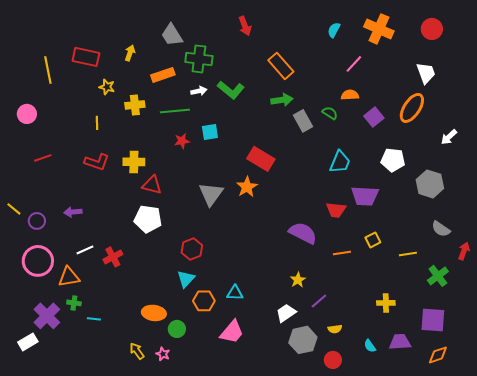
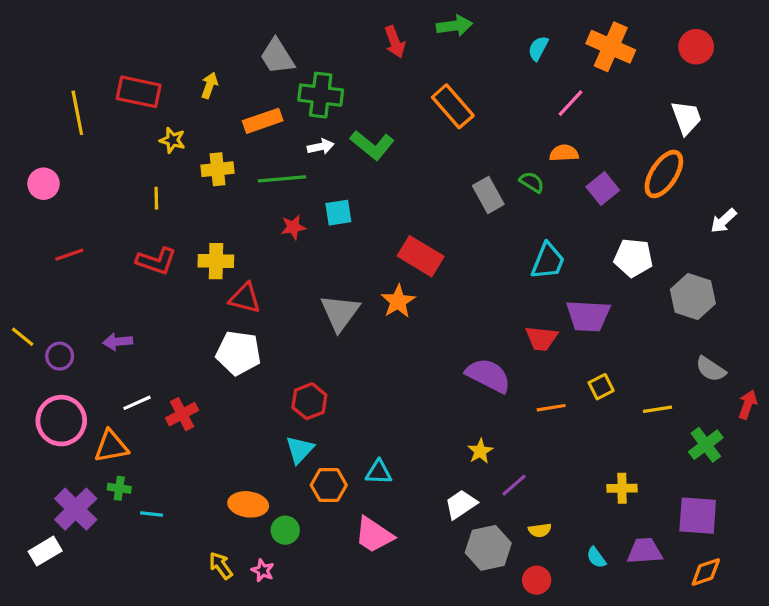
green arrow: (282, 100) -> (454, 26), moved
pink trapezoid: (232, 332) -> (374, 535), turned 84

